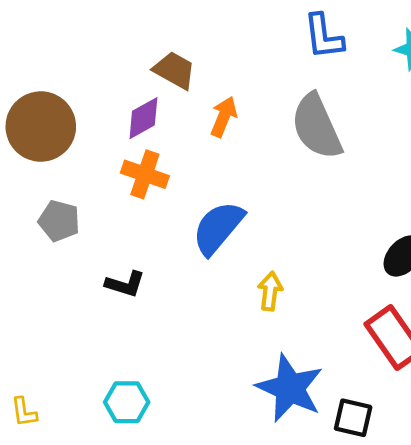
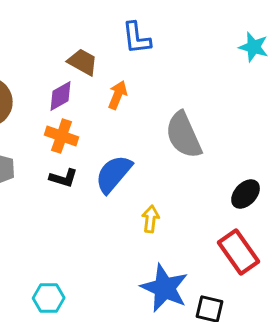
blue L-shape: (324, 36) -> (137, 38), moved
gray semicircle: (317, 127) -> (184, 135), moved
black L-shape: (125, 284) -> (64, 178), moved

